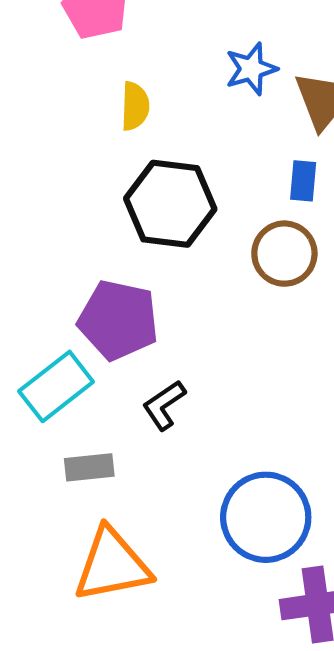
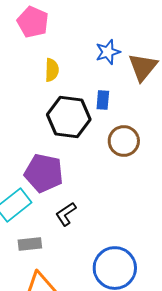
blue rectangle: (303, 181) -> (103, 100), moved

